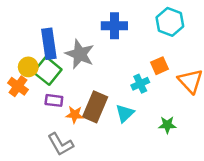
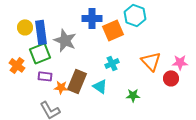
orange square: (160, 66) -> (113, 30), moved, size x1.5
yellow circle: (28, 67) -> (25, 27), moved
green square: (48, 71) -> (40, 53), turned 30
cyan triangle: (125, 113) -> (100, 86), turned -42

